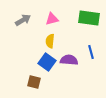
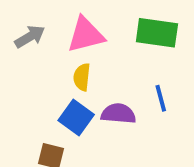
pink triangle: (52, 19) -> (86, 35), size x1.5

